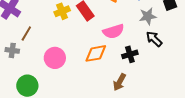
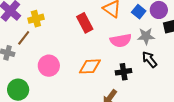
yellow cross: (62, 11) -> (36, 19), moved
pink semicircle: (113, 31) -> (121, 40), moved

